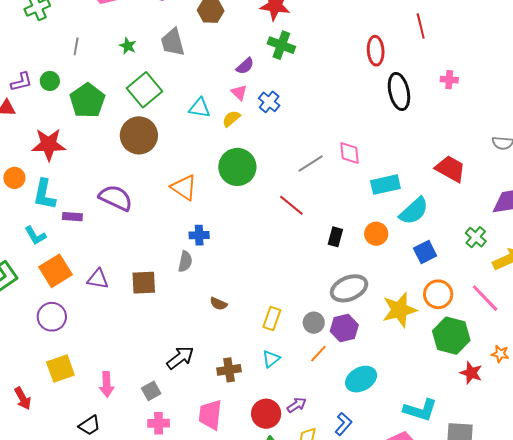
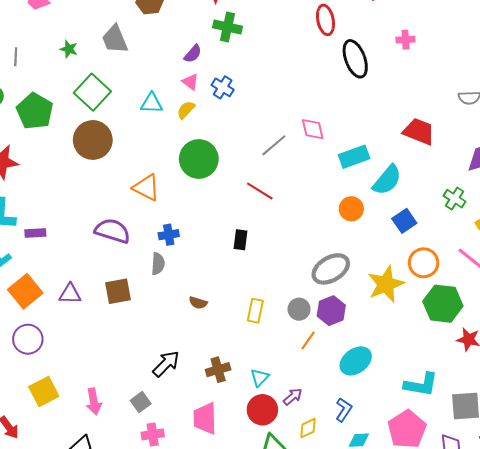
purple semicircle: (116, 198) -> (112, 231), moved
black rectangle: (335, 237) -> (241, 240), moved
cyan triangle: (271, 359) -> (260, 377), moved

